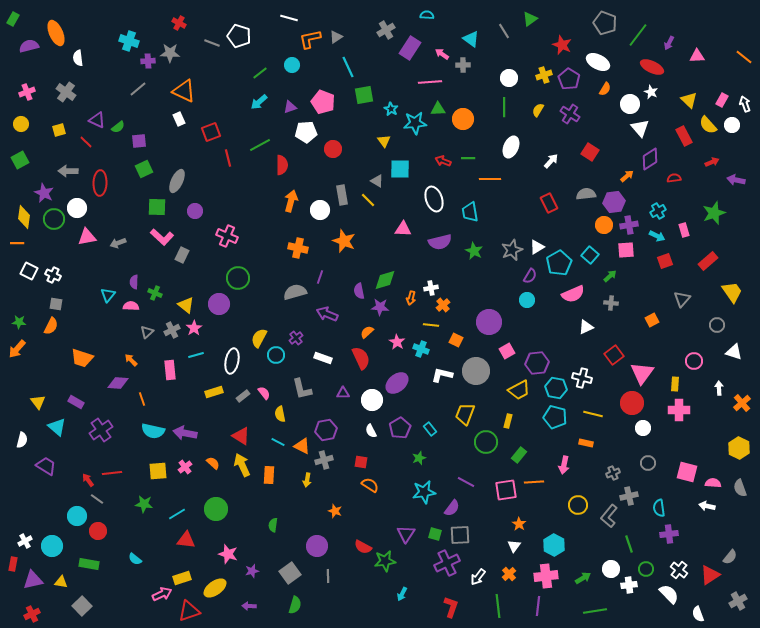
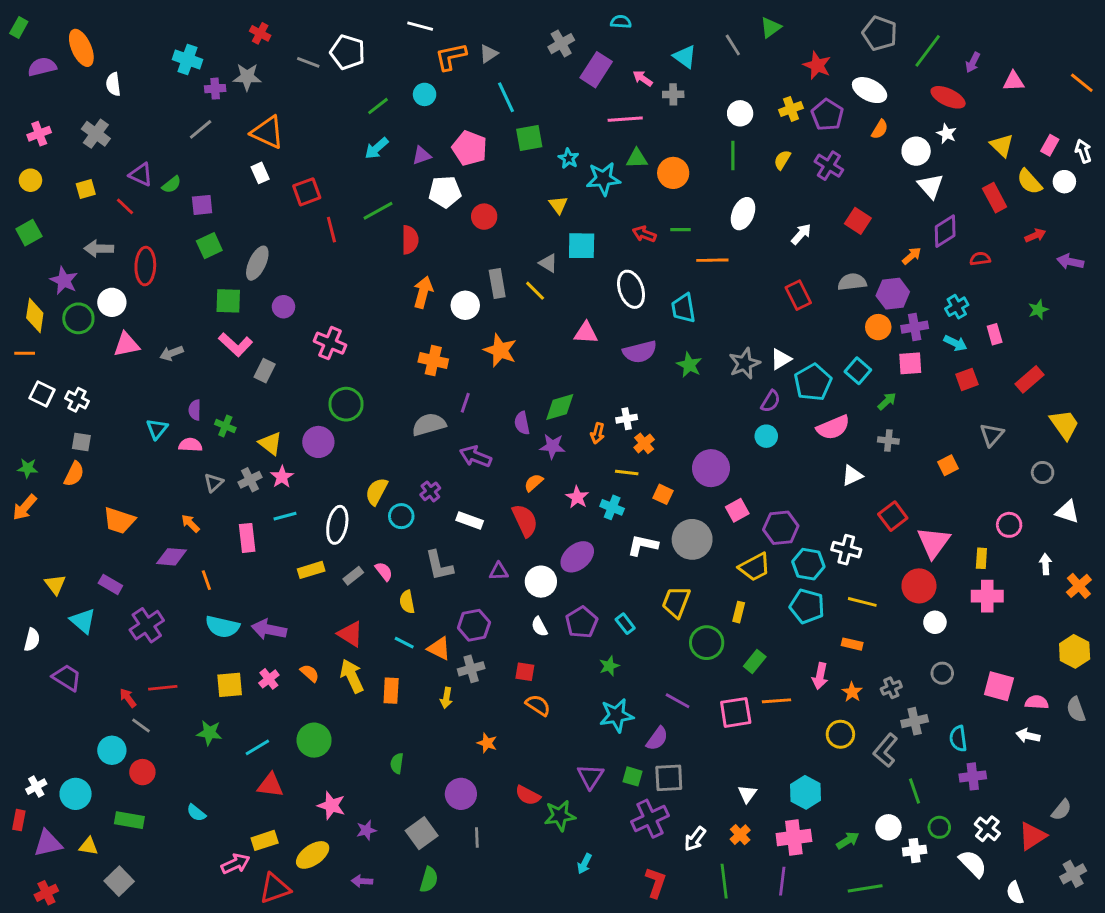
green star: (714, 213) -> (1038, 310), size x0.6
orange star: (519, 524) -> (852, 692), moved

